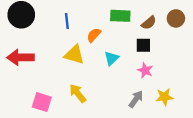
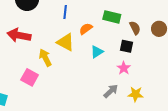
brown semicircle: (149, 23) -> (135, 28), turned -88
yellow arrow: (78, 93) -> (45, 58), moved

